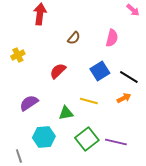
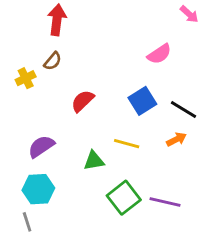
brown semicircle: (74, 38) -> (53, 61), moved
pink semicircle: (112, 38) -> (159, 54), turned 42
cyan hexagon: (44, 137) -> (38, 189), moved

